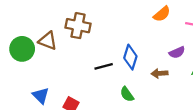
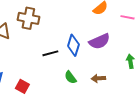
purple semicircle: (177, 52) -> (99, 41), moved, size x1.5
brown arrow: (159, 73) -> (98, 78), moved

